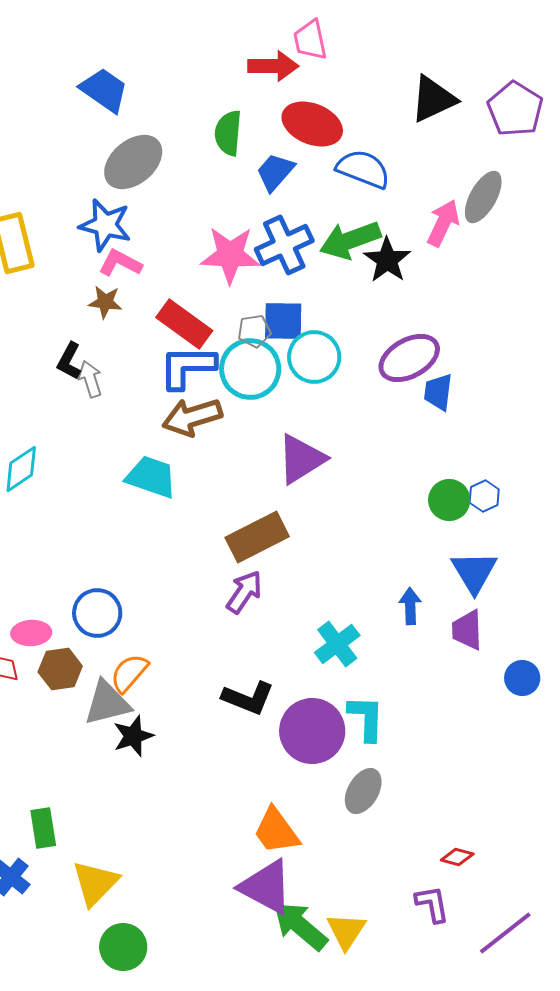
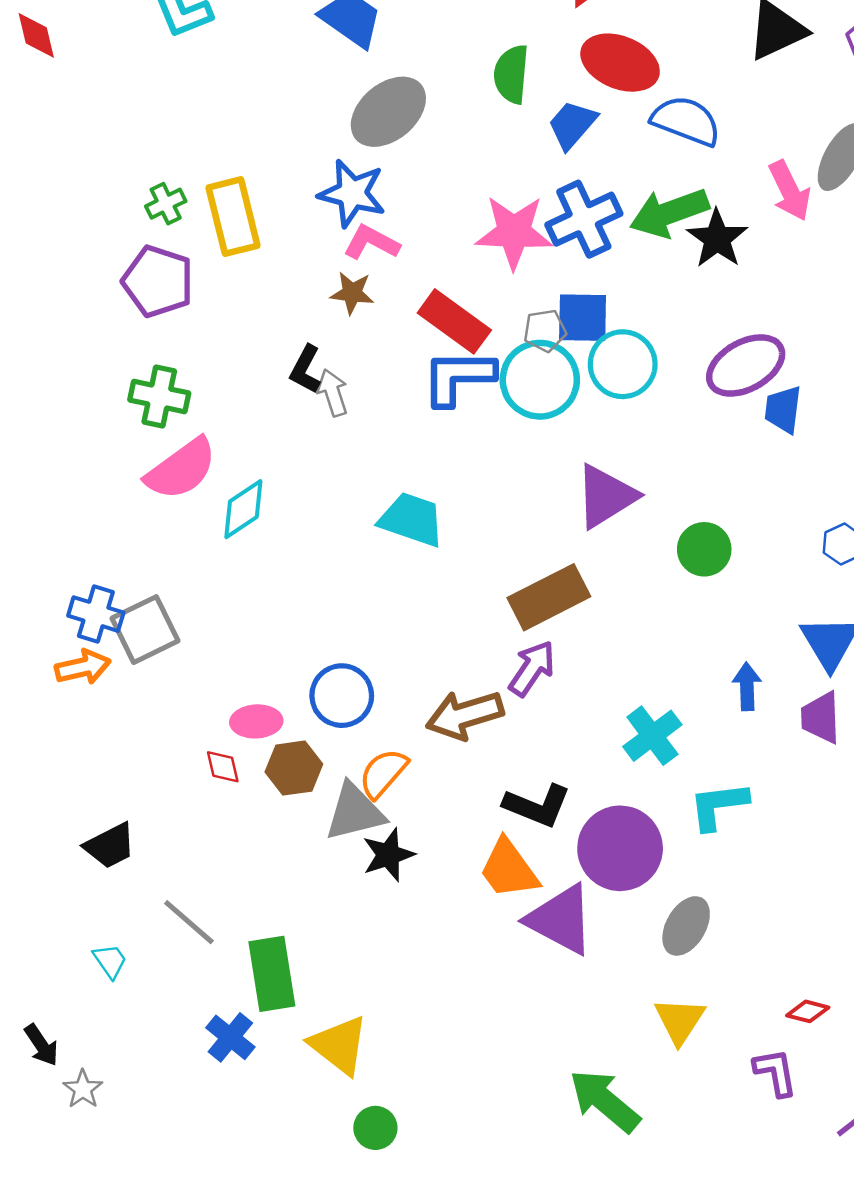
pink arrow: (443, 223) -> (790, 191), turned 129
brown arrow: (192, 417) -> (465, 715), moved
green circle: (449, 500) -> (704, 549), moved
cyan L-shape: (366, 718) -> (718, 806), moved, turned -99
green rectangle: (43, 828) -> (272, 974), size x1.4
orange trapezoid: (276, 831) -> (509, 869), moved
yellow triangle: (95, 883) -> (339, 1045), turned -36
purple triangle: (266, 887) -> (561, 920), moved
yellow triangle: (346, 931) -> (680, 1020), moved
green circle: (123, 947) -> (375, 1128), size x0.7

